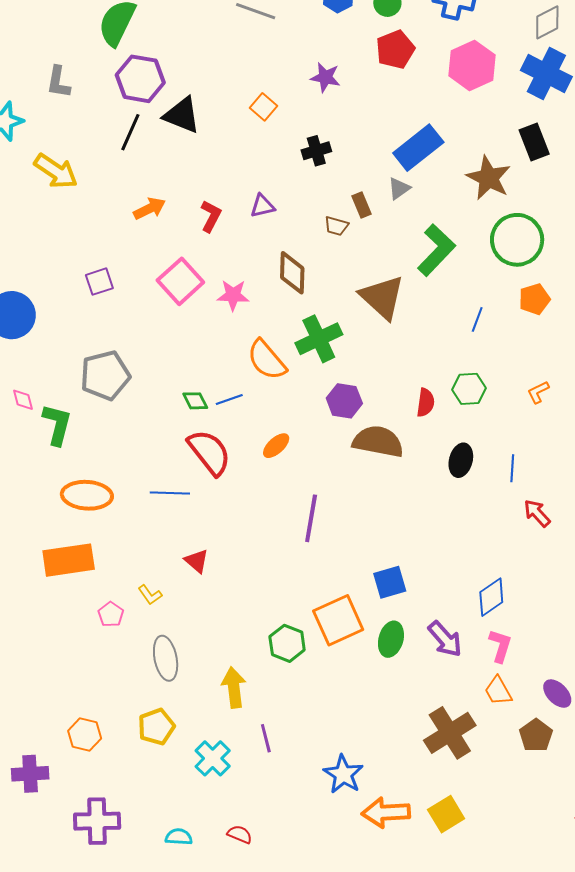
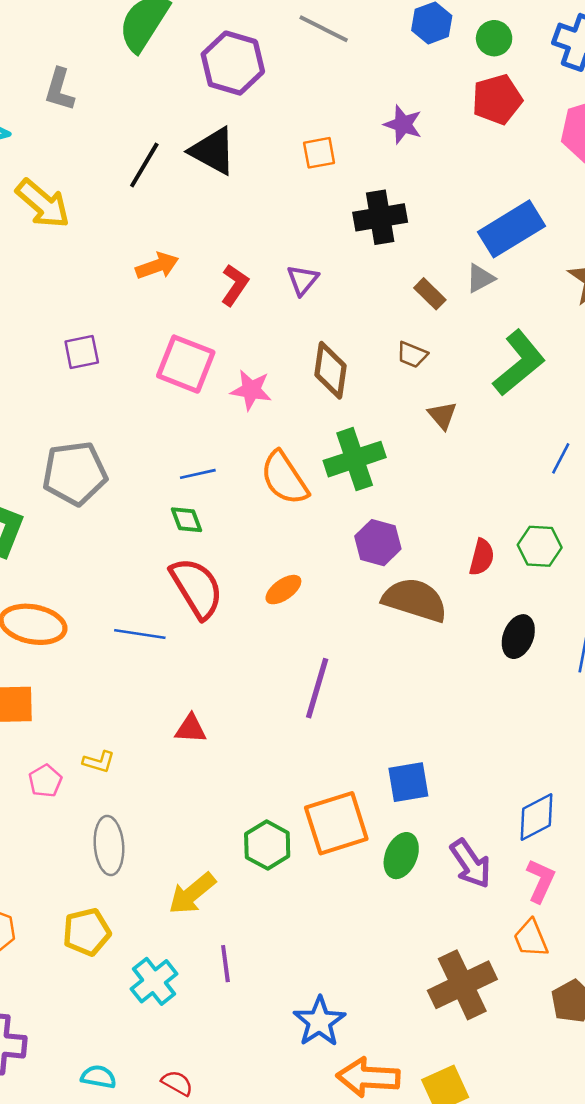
purple hexagon: (140, 79) -> (233, 63), moved
orange square: (264, 107) -> (319, 153), turned 32
black cross: (316, 151) -> (380, 217), size x1.4
brown rectangle: (362, 205) -> (430, 294), turned -30
purple triangle: (262, 206) -> (303, 280), turned -44
brown trapezoid: (336, 226) -> (412, 355), moved
pink square: (180, 281) -> (186, 364), turned -33
brown triangle: (382, 297) -> (442, 415), size x0.5
blue line: (229, 399) -> (198, 474), moved
red triangle: (197, 561) -> (191, 729), moved, turned -44
yellow L-shape: (150, 595) -> (99, 762), turned -45
yellow arrow: (234, 688) -> (192, 894), turned -129

